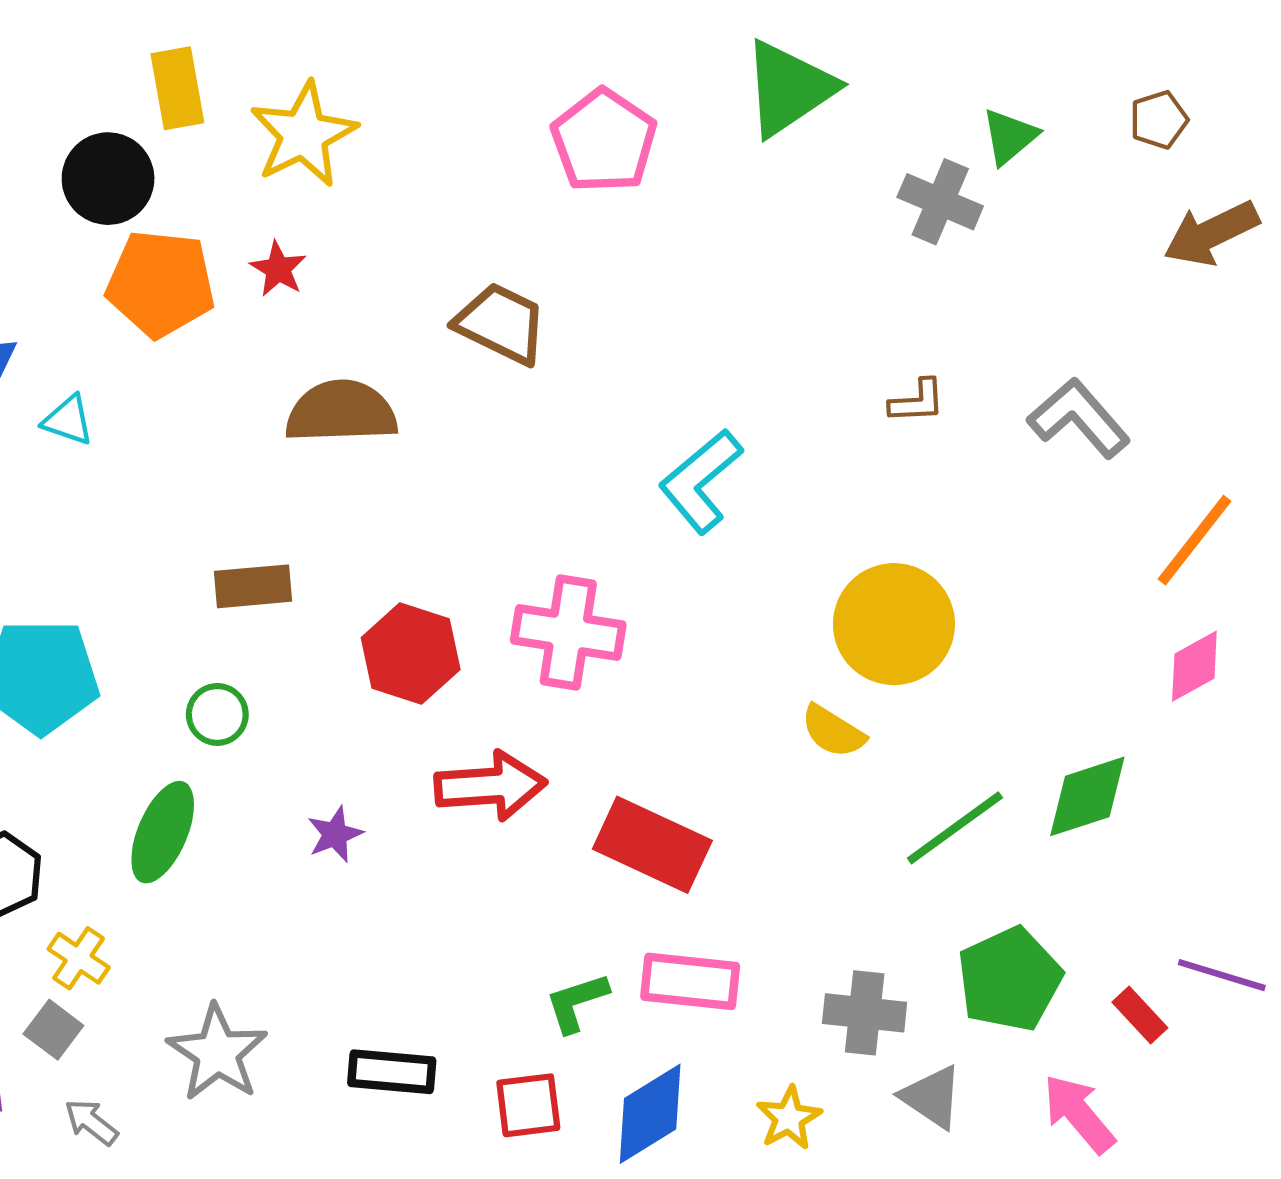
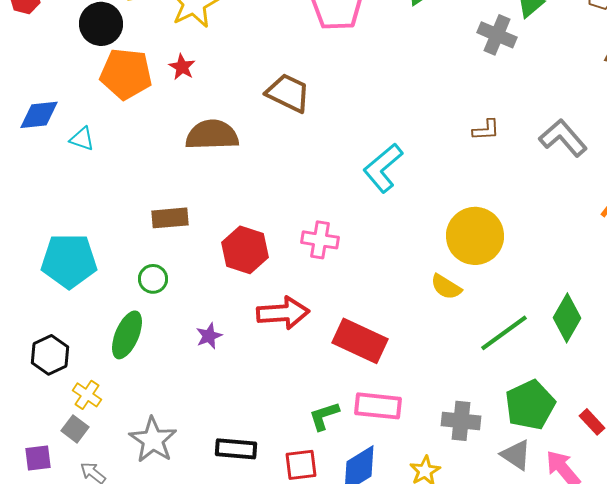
pink cross: (568, 633) -> (320, 240), size x0.7
green diamond: (1087, 796) -> (567, 318), turned -42
gray triangle: (932, 1097) -> (516, 455), moved

